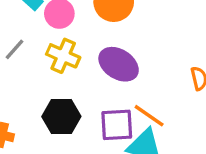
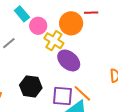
yellow cross: (63, 56) -> (54, 41), moved

